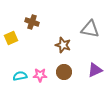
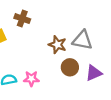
gray triangle: (90, 29) -> (82, 40), moved
brown circle: (64, 72) -> (70, 67), moved

